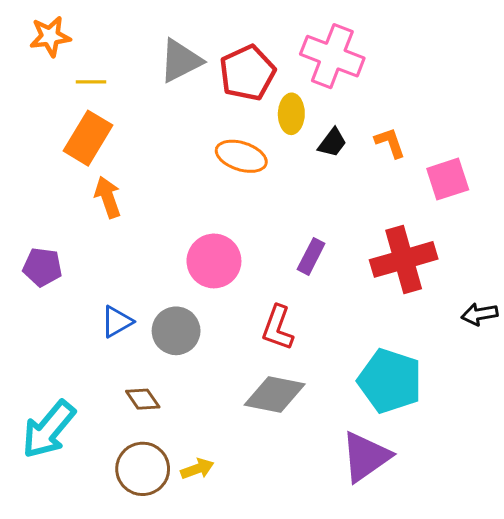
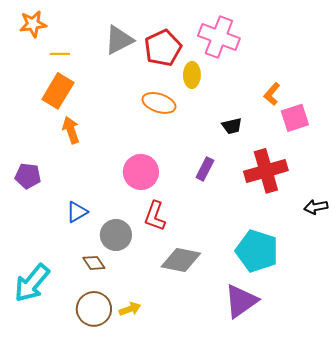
black trapezoid: (332, 143) -> (232, 126), moved, turned 40
orange L-shape: (390, 143) -> (272, 94), moved, turned -120
red L-shape: (278, 328) -> (155, 216), moved
gray circle: (176, 331) -> (116, 235), moved

